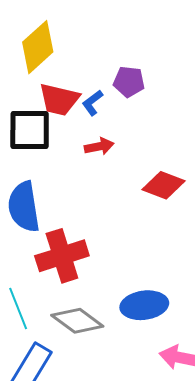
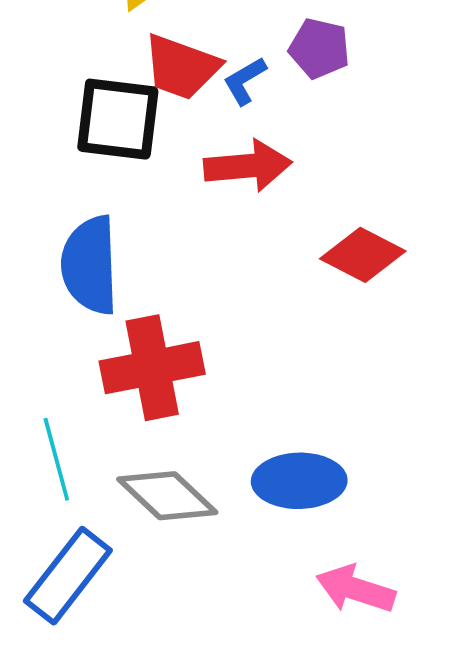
red arrow: (99, 146) -> (248, 166), size x1.5

